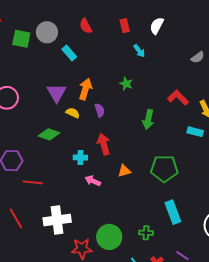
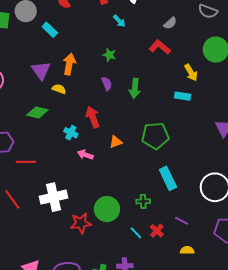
gray semicircle: (198, 57) -> (170, 23), moved
red L-shape: (178, 98) -> (160, 47), moved
purple semicircle: (100, 110) -> (107, 84), moved
cyan cross: (80, 158) -> (71, 133), turned 32

